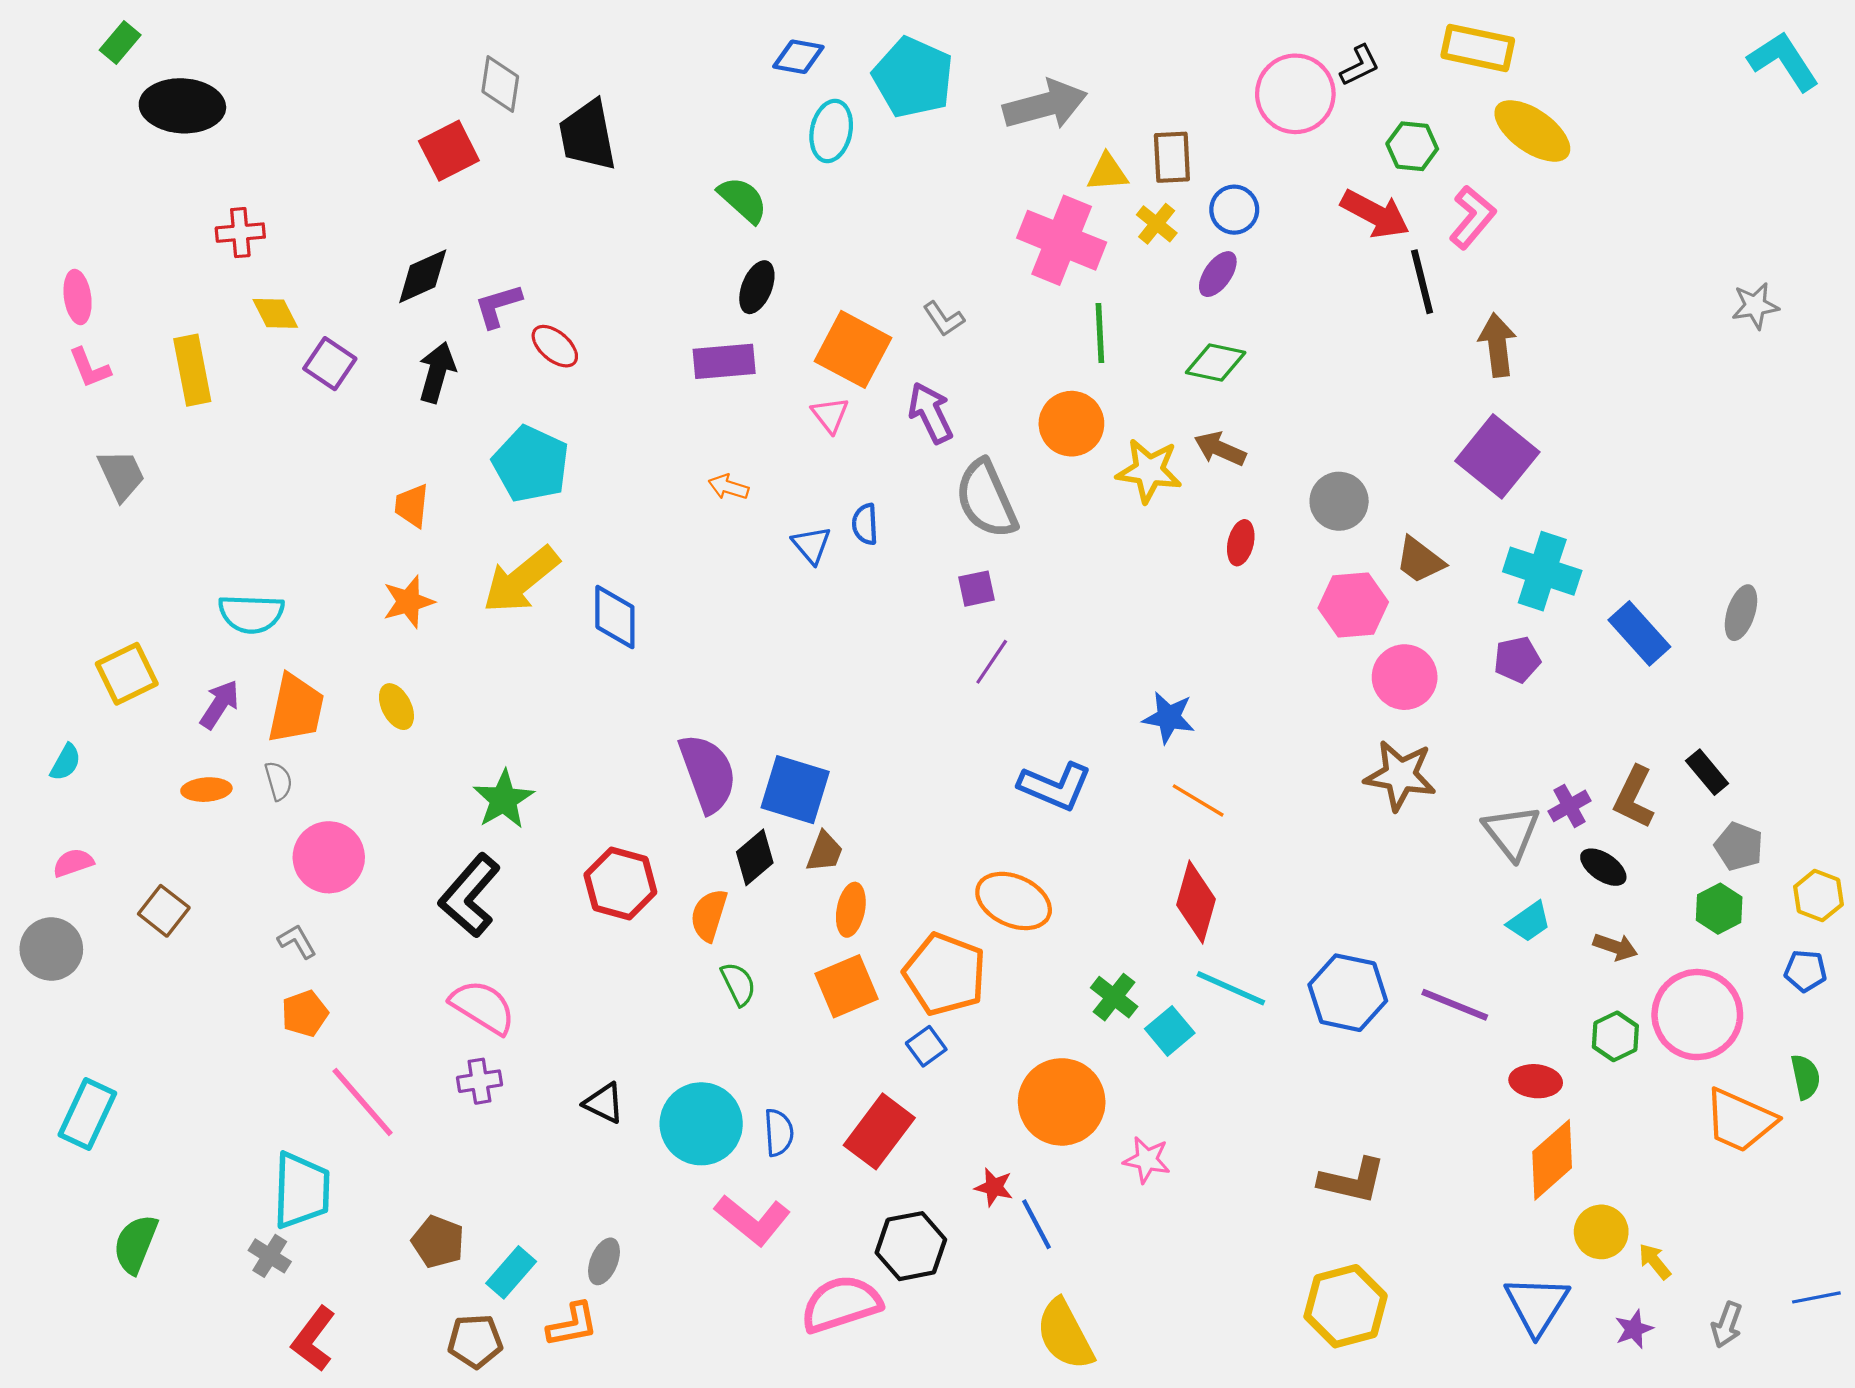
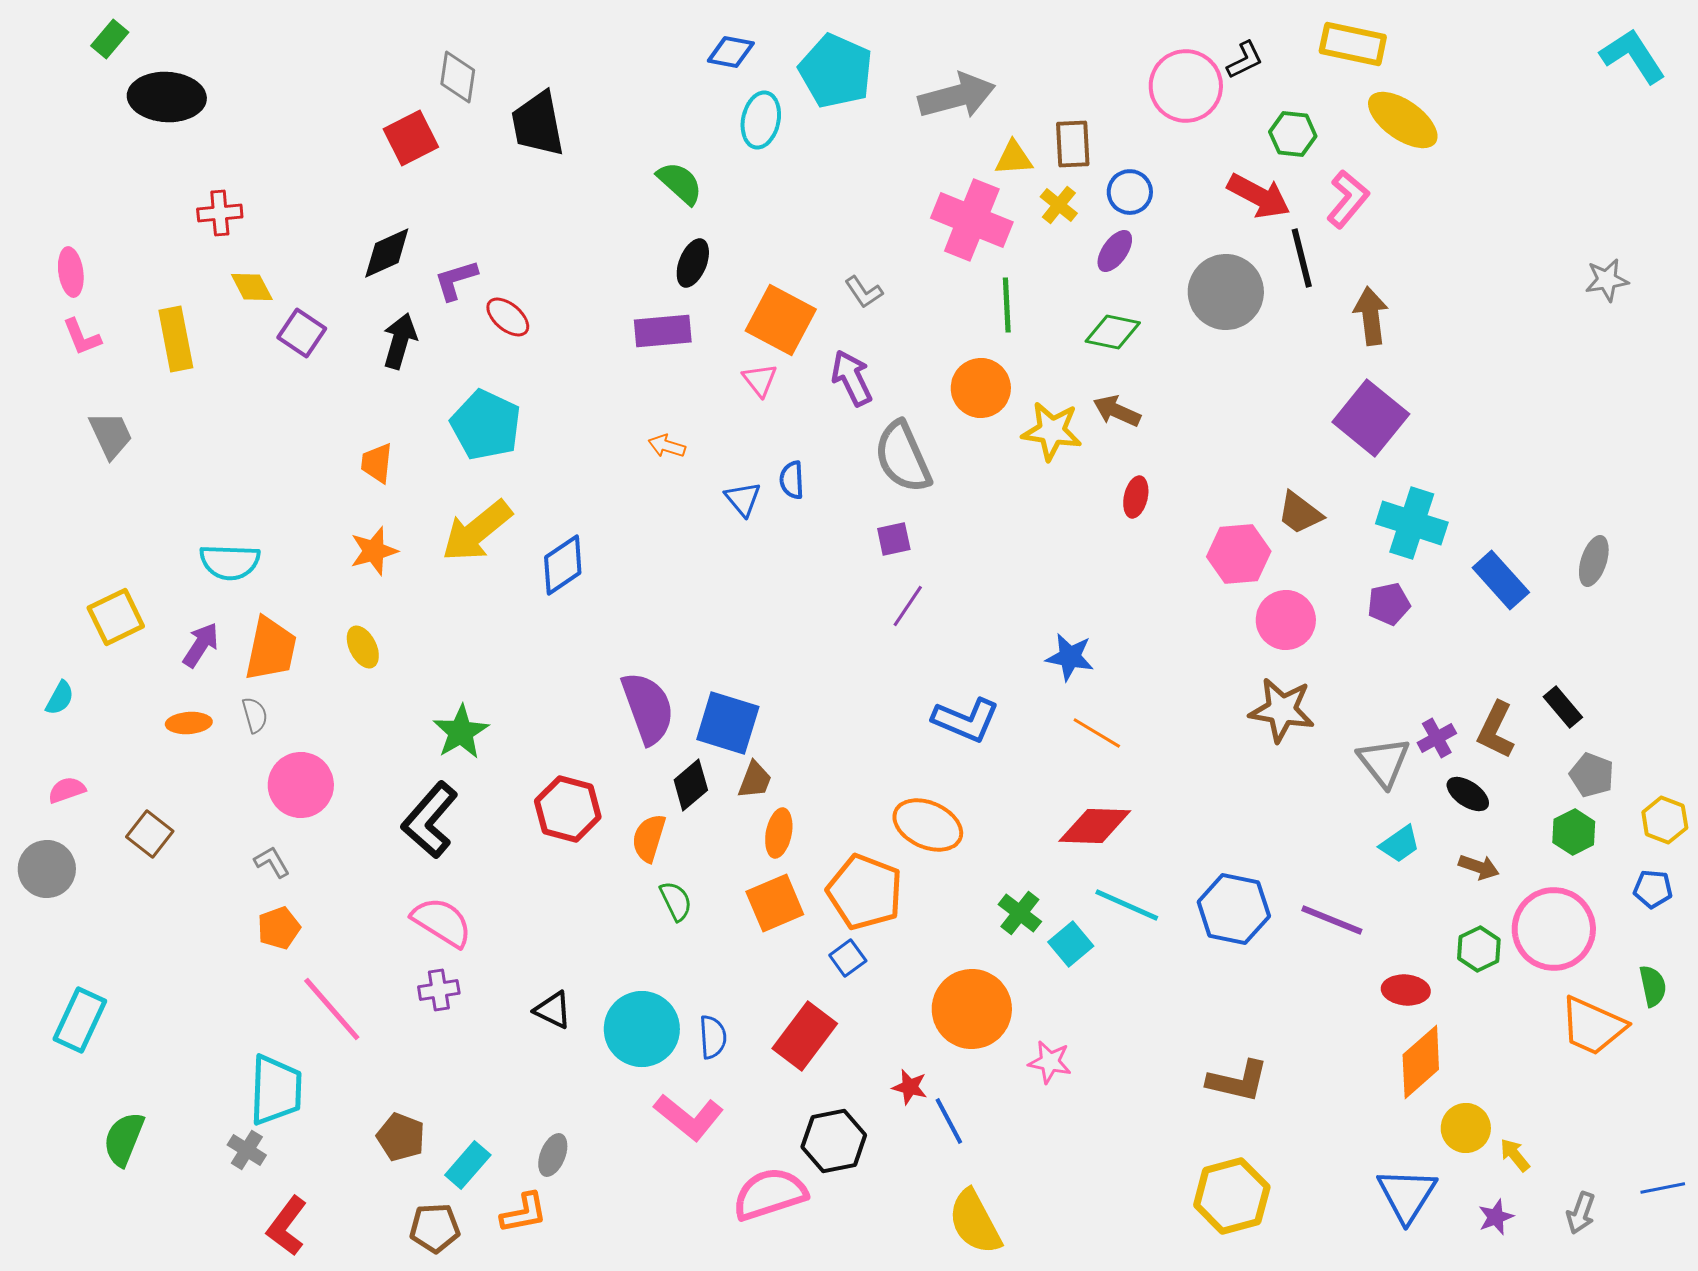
gray circle: (1339, 501) -> (1226, 292), moved, size x1.4
blue diamond: (615, 617) -> (563, 565), turned 56
red diamond: (1196, 902) -> (1095, 826), turned 76

